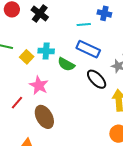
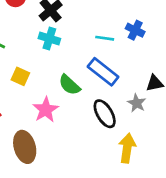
cyan cross: (46, 51) -> (49, 39), moved
yellow square: (27, 57) -> (20, 76), moved, turned -32
pink star: (39, 85) -> (46, 110), moved

